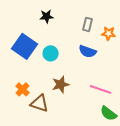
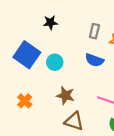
brown star: (61, 84) -> (65, 96), turned 30
brown triangle: (40, 103) -> (74, 121), moved

